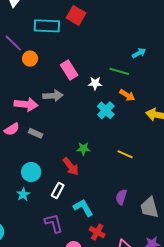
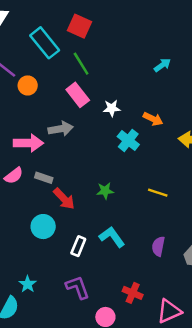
cyan rectangle: (47, 26) -> (45, 43), turned 55
green line: (119, 71) -> (81, 64), moved, turned 48
red arrow: (71, 167) -> (64, 199), moved
cyan star: (23, 194) -> (28, 284), moved
cyan L-shape: (83, 208) -> (112, 237), moved

